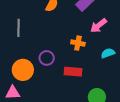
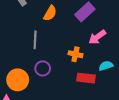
gray line: (18, 28) -> (35, 40), moved
red rectangle: (73, 72) -> (86, 78), moved

